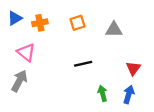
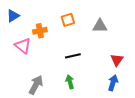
orange cross: (40, 23) -> (40, 31), moved
gray arrow: (19, 81) -> (36, 85), moved
green arrow: (102, 93) -> (70, 82), moved

